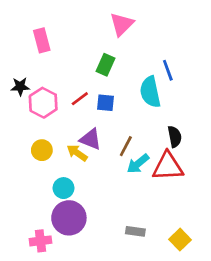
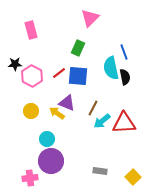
blue square: (106, 103) -> (78, 76), size x1.5
black semicircle: (175, 137) -> (125, 77), moved

